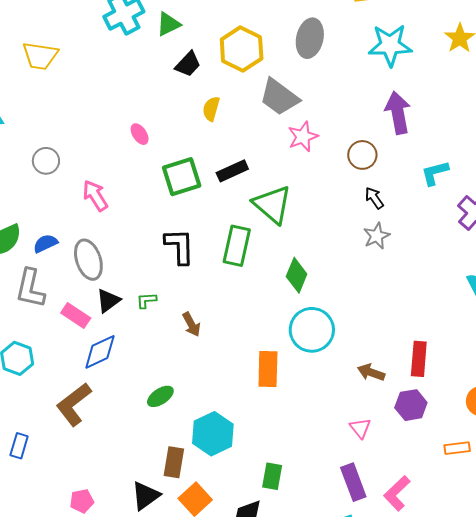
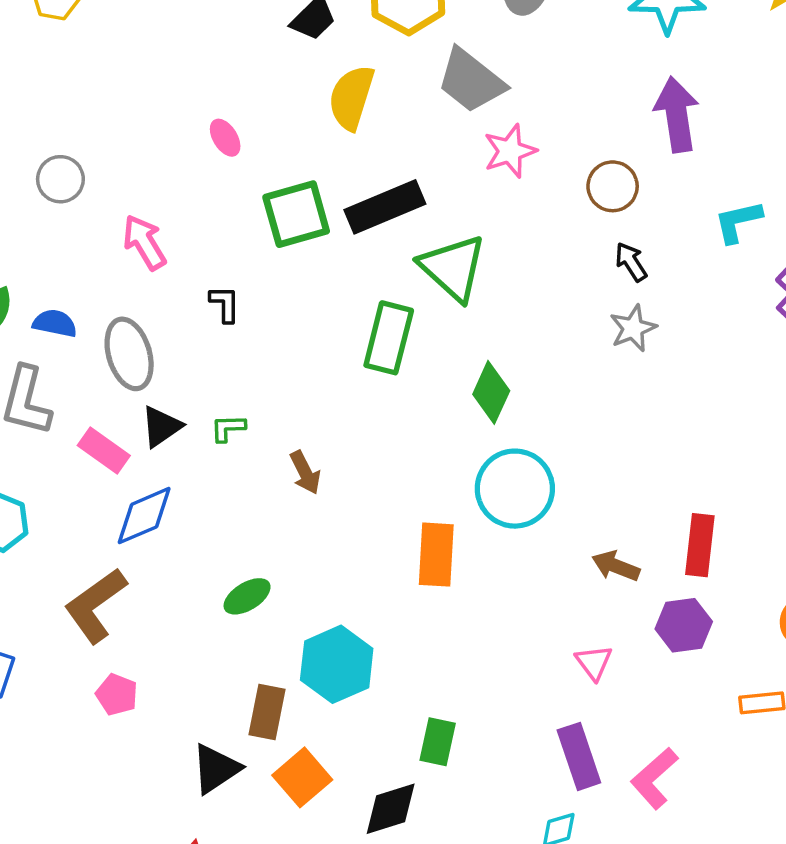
yellow semicircle: (211, 109) -> (351, 97), size x1.5
black rectangle: (232, 171) -> (385, 207), size x1.4
blue semicircle: (45, 243) -> (55, 323), turned 35
black L-shape: (180, 246) -> (225, 304), moved, size x0.6
pink pentagon: (82, 501) -> (117, 695), moved, turned 30

